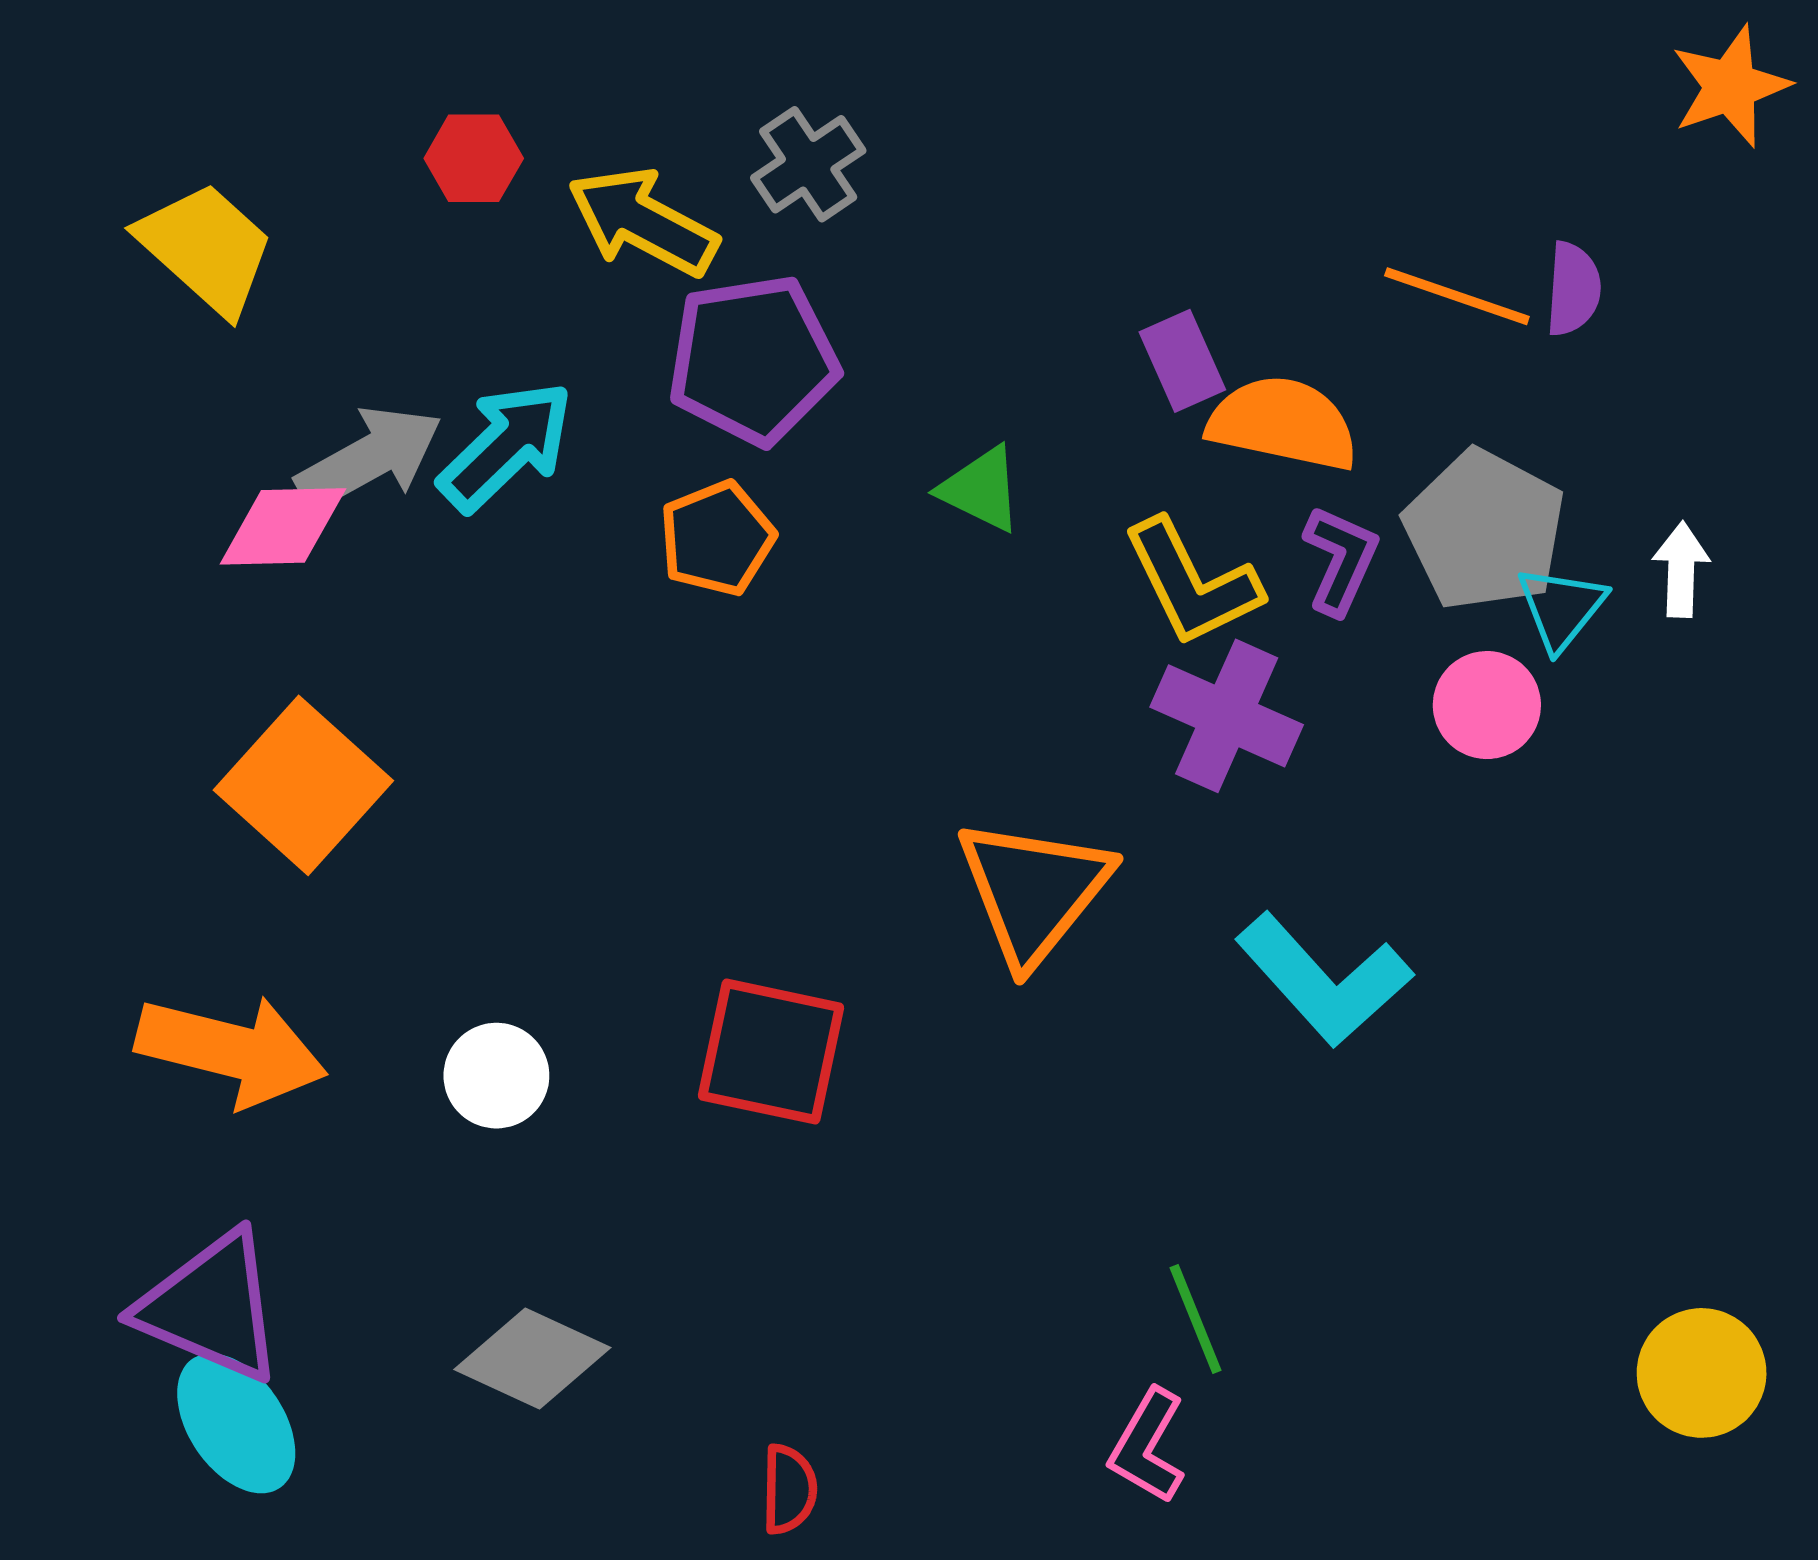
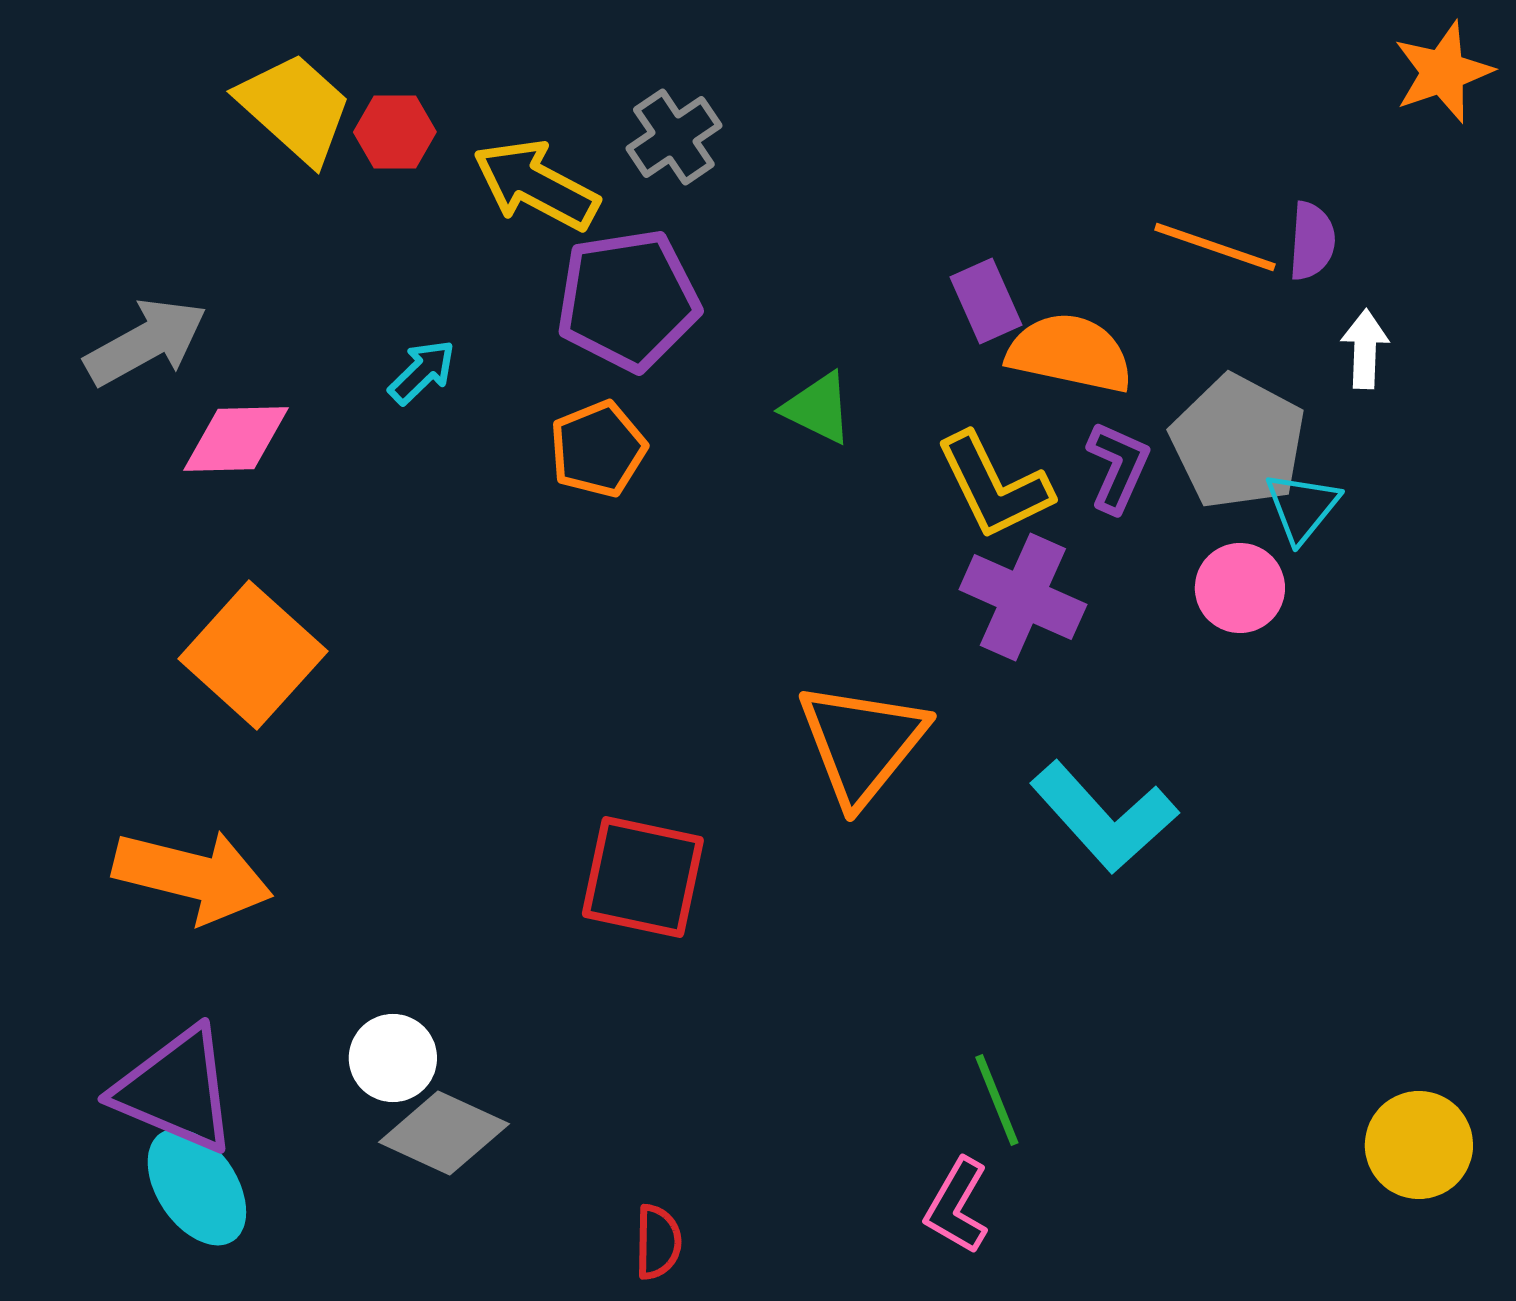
yellow trapezoid: (206, 248) -> (295, 108), moved
cyan arrow: (506, 446) -> (422, 372), size x0.6
gray arrow: (369, 458) -> (146, 342), moved
white arrow: (1681, 570) -> (1365, 349), moved
white circle: (496, 1076) -> (393, 1058), moved

